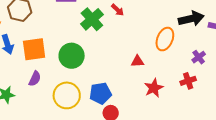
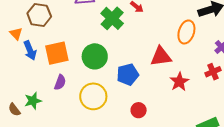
red triangle: (137, 61) -> (161, 56), size x1.6
blue pentagon: (100, 93) -> (128, 74), moved

